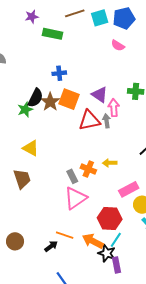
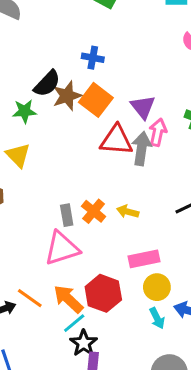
green star: (25, 110) -> (24, 111), moved
gray arrow: (107, 121) -> (141, 148), size x1.5
cyan line: (116, 240) -> (74, 323), moved
orange arrow: (93, 241) -> (68, 299), moved

